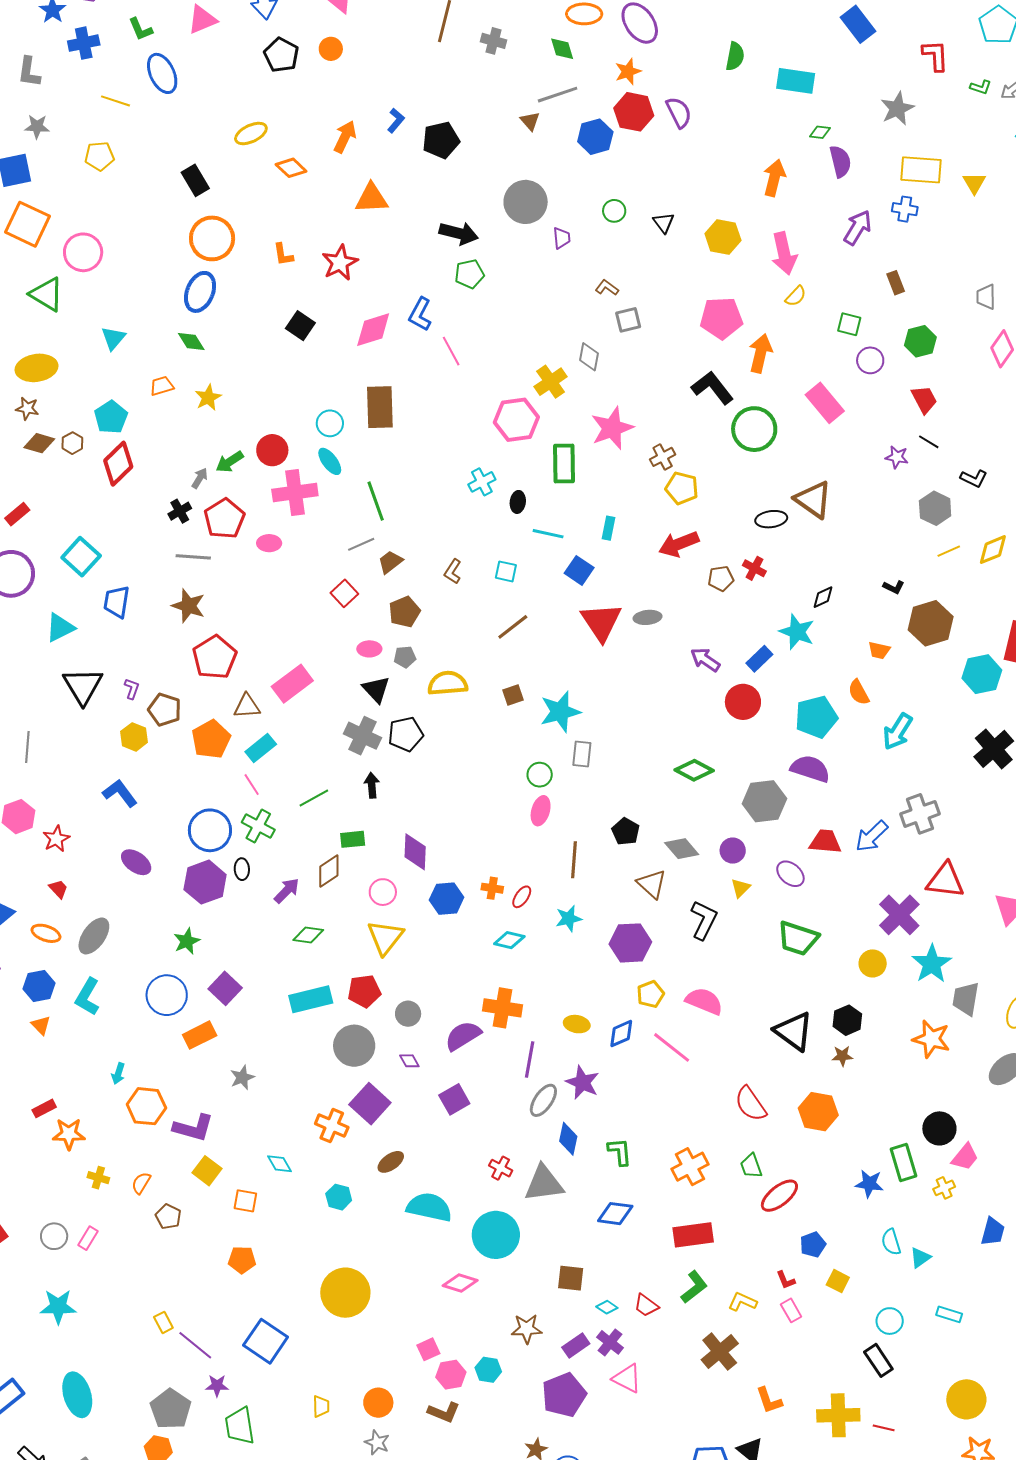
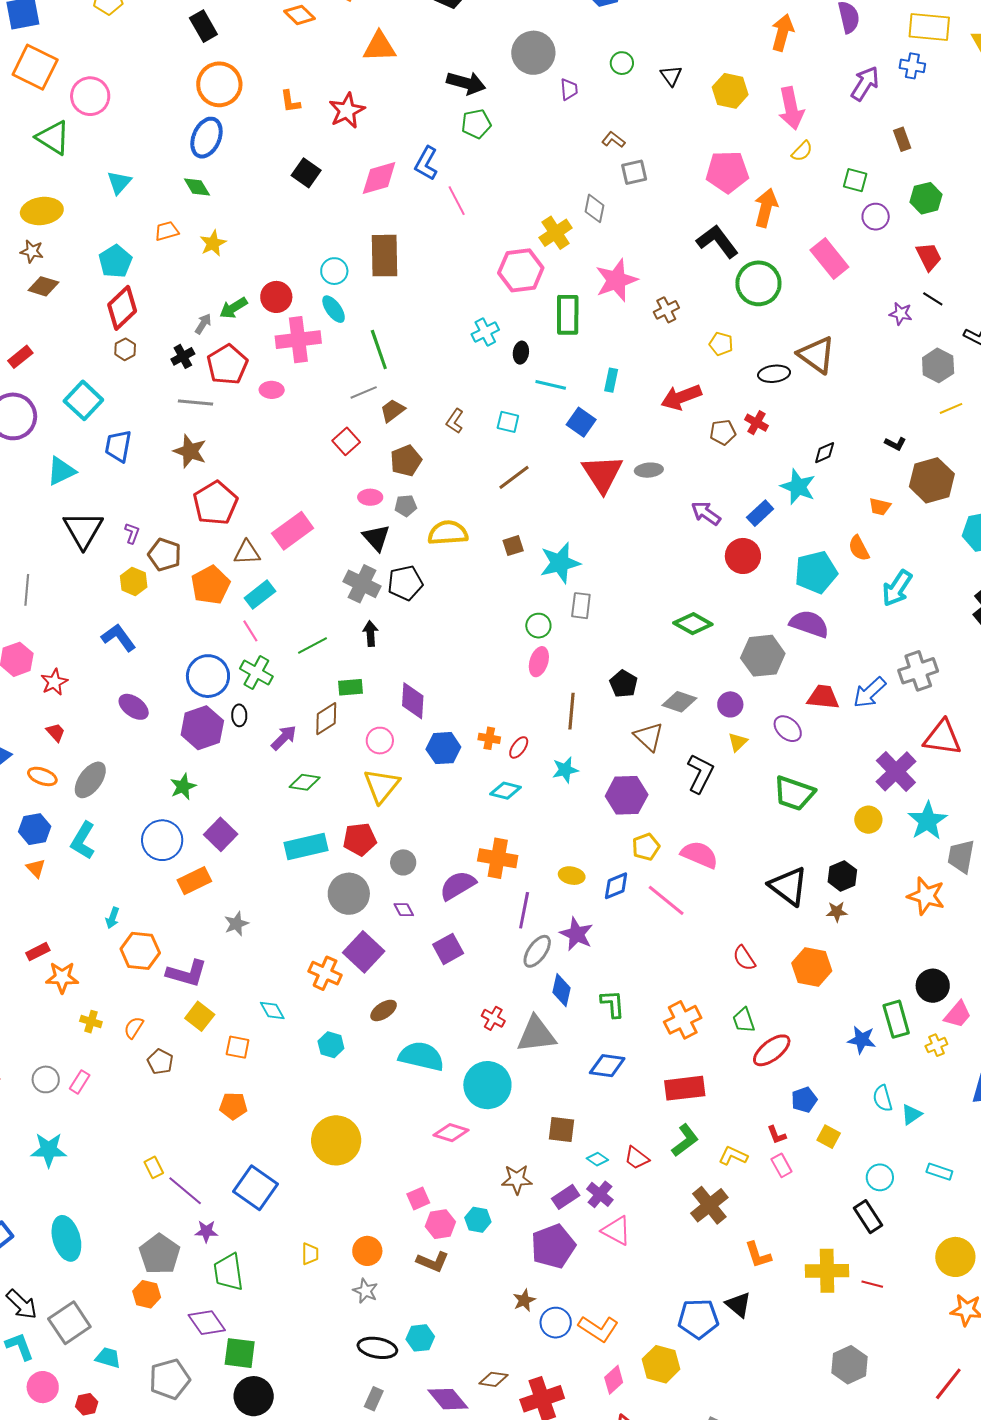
brown hexagon: (72, 443) -> (125, 349), moved
yellow pentagon: (682, 488) -> (721, 344), moved, size x0.7
gray diamond: (682, 849) -> (679, 702), turned -32
red semicircle: (751, 1104) -> (744, 958), size x0.7

